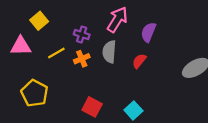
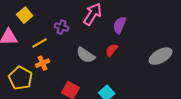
gray semicircle: (109, 52) -> (86, 55), moved, turned -60
orange cross: (82, 59) -> (43, 63), moved

